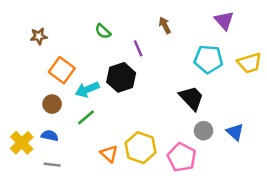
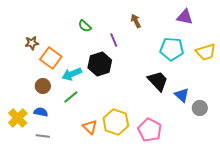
purple triangle: (224, 20) -> (185, 17), turned -36
brown star: (39, 36) -> (32, 43), moved
gray circle: (204, 131) -> (200, 108), moved
blue triangle: (235, 132) -> (182, 95), moved

